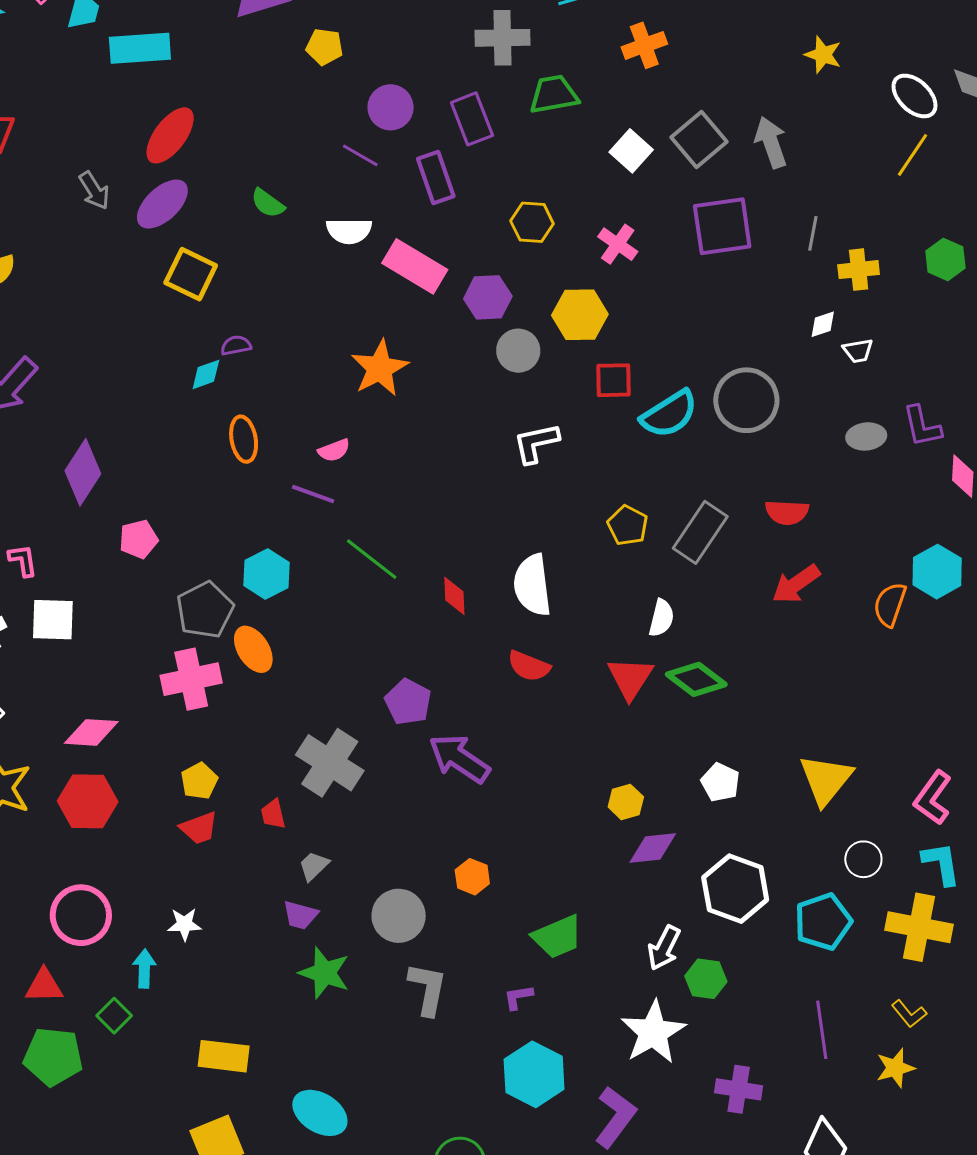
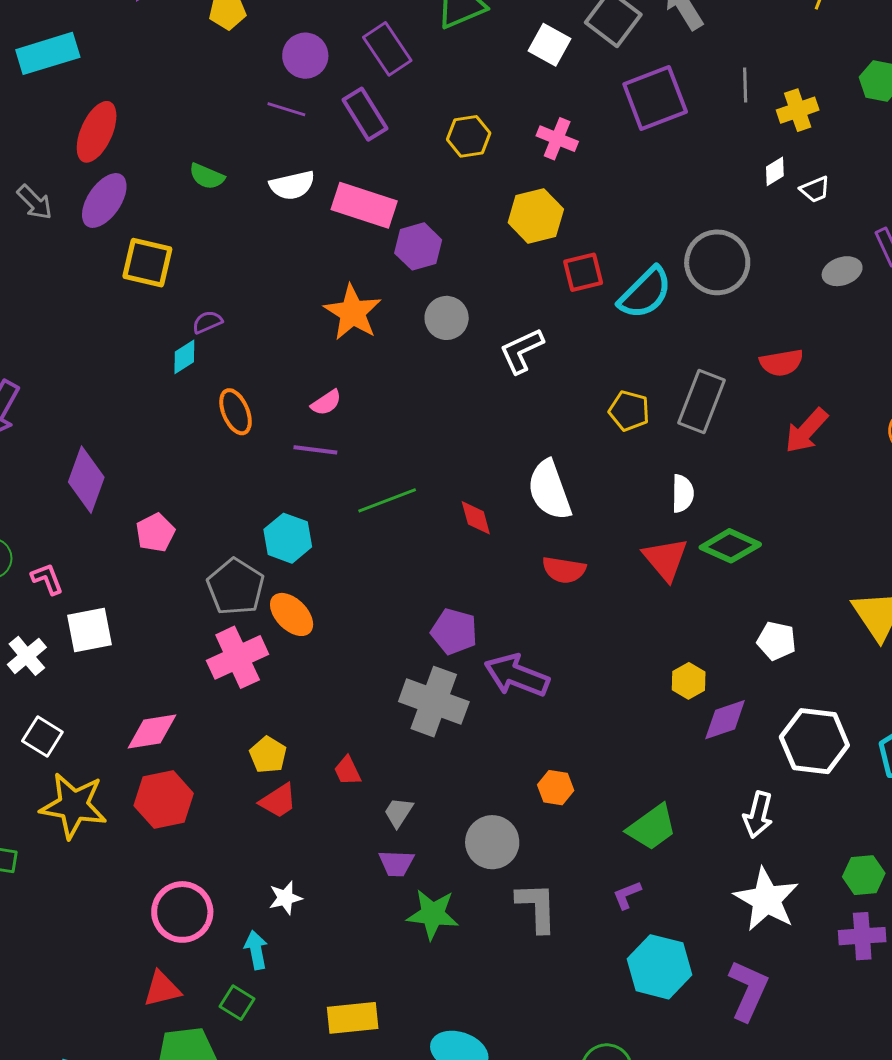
purple hexagon: (488, 297) -> (418, 246), moved
gray circle: (518, 351) -> (447, 318), moved
green line: (372, 559) -> (387, 500), turned -46
gray cross: (330, 763) -> (434, 702), moved
green hexagon: (706, 979) -> (864, 875), moved

